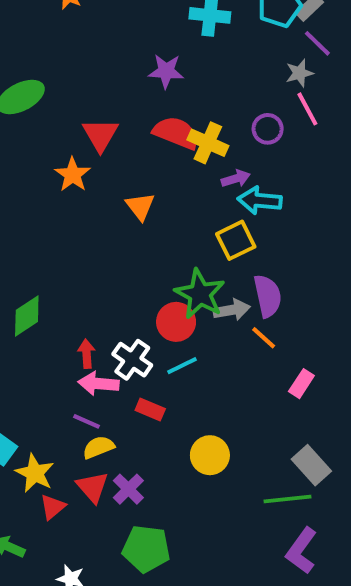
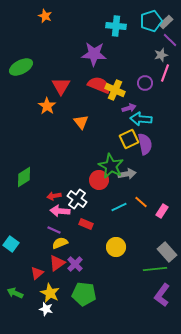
purple star: (166, 71) -> (94, 54), size x1.4
pink line: (307, 109) -> (165, 73), turned 48
purple semicircle: (268, 296) -> (145, 144), moved
orange line: (264, 338) -> (141, 202), moved
red arrow: (87, 354) -> (54, 196), turned -96
cyan line: (182, 366) -> (119, 207), moved
yellow star: (35, 473) -> (50, 293), moved
red triangle: (92, 487) -> (57, 263), turned 36

